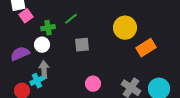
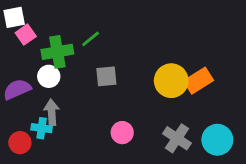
green cross: (48, 28) -> (57, 52), size x1.5
yellow circle: (125, 28) -> (171, 81), moved
cyan cross: (37, 81) -> (42, 128), turned 32

